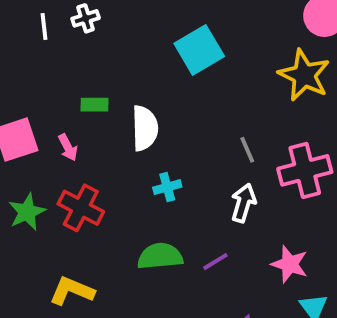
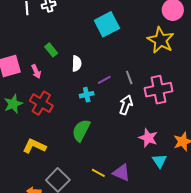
green rectangle: (95, 105) -> (51, 50), turned 48
white semicircle: (145, 128) -> (77, 63), size x0.7
green semicircle: (160, 256) -> (81, 130), turned -60
purple line: (215, 262) -> (104, 80), moved

